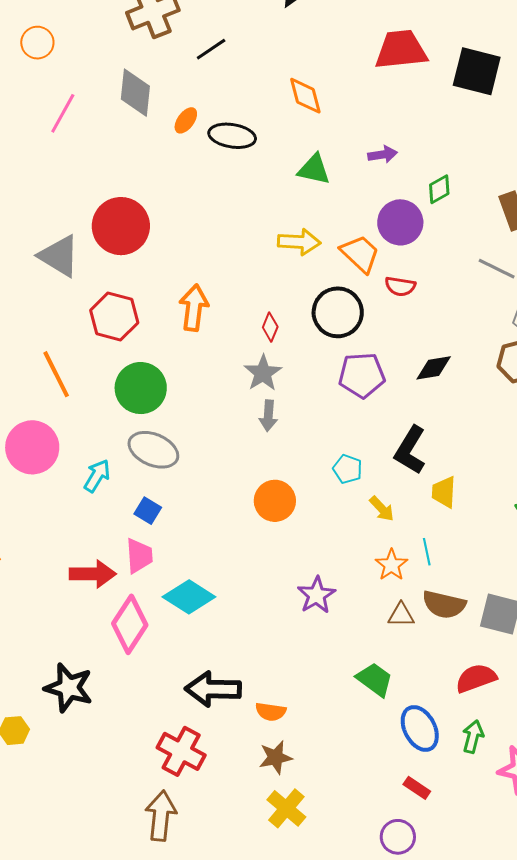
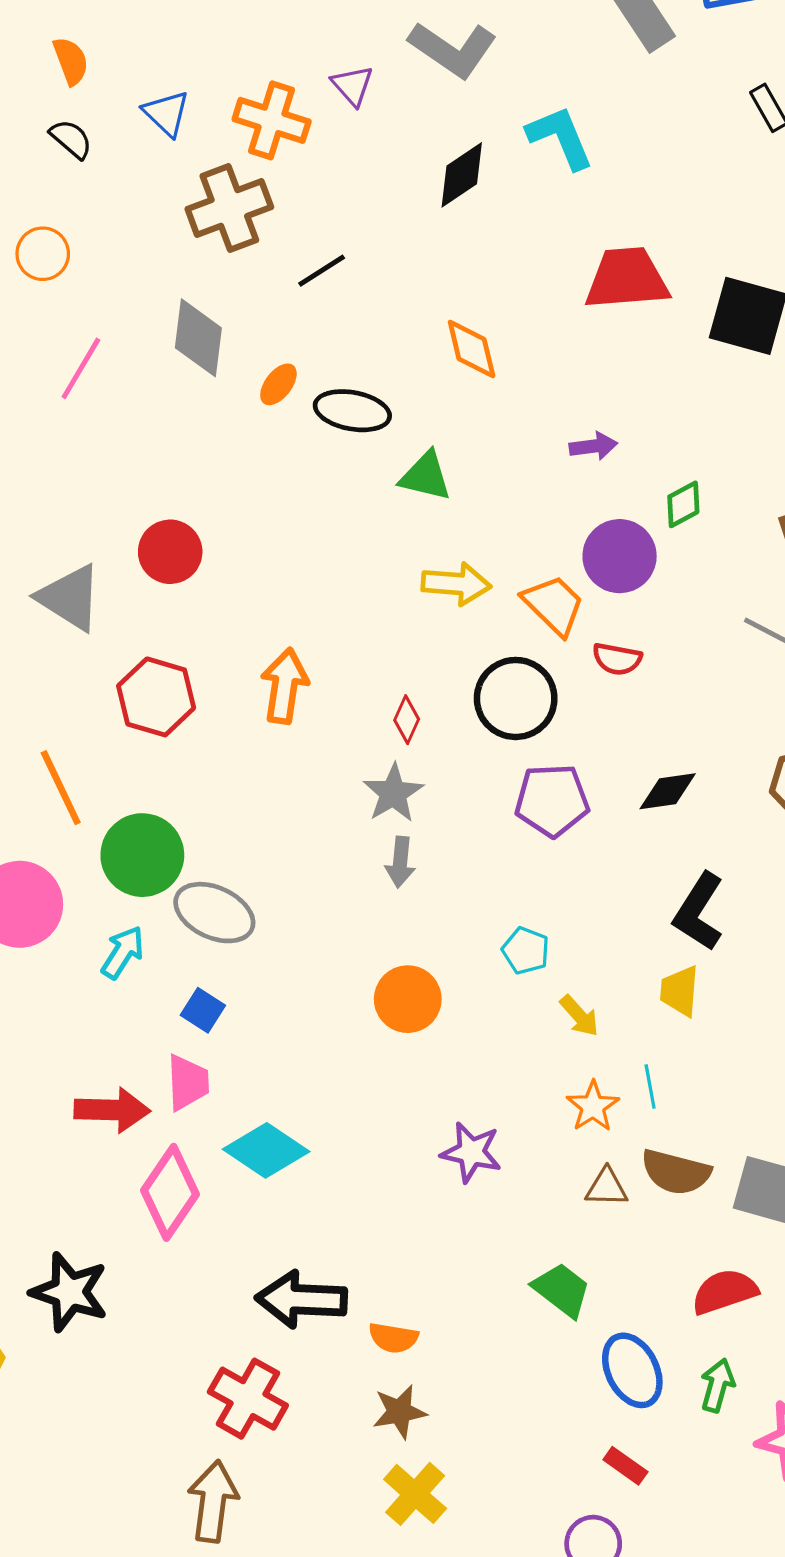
green triangle: (314, 169) -> (426, 476), moved
red circle: (121, 226) -> (170, 552), size x0.7
green circle: (141, 388) -> (142, 855), moved
black L-shape: (410, 450) -> (699, 912), moved
purple star: (317, 595) -> (471, 1152), turned -30

